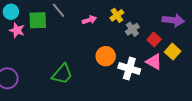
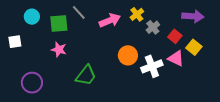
pink arrow: (89, 20) -> (110, 20), size x1.5
pink star: (17, 30) -> (59, 50), moved
white cross: (129, 69) -> (152, 66), turned -35

